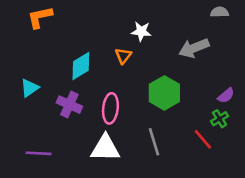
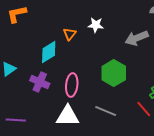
orange triangle: (123, 56) -> (70, 34), moved
gray line: (154, 142) -> (106, 111), turned -50

